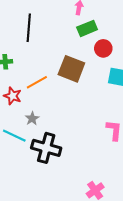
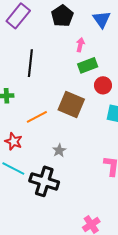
red star: (13, 96) -> (14, 141), moved
gray star: (32, 119) -> (59, 150), moved

